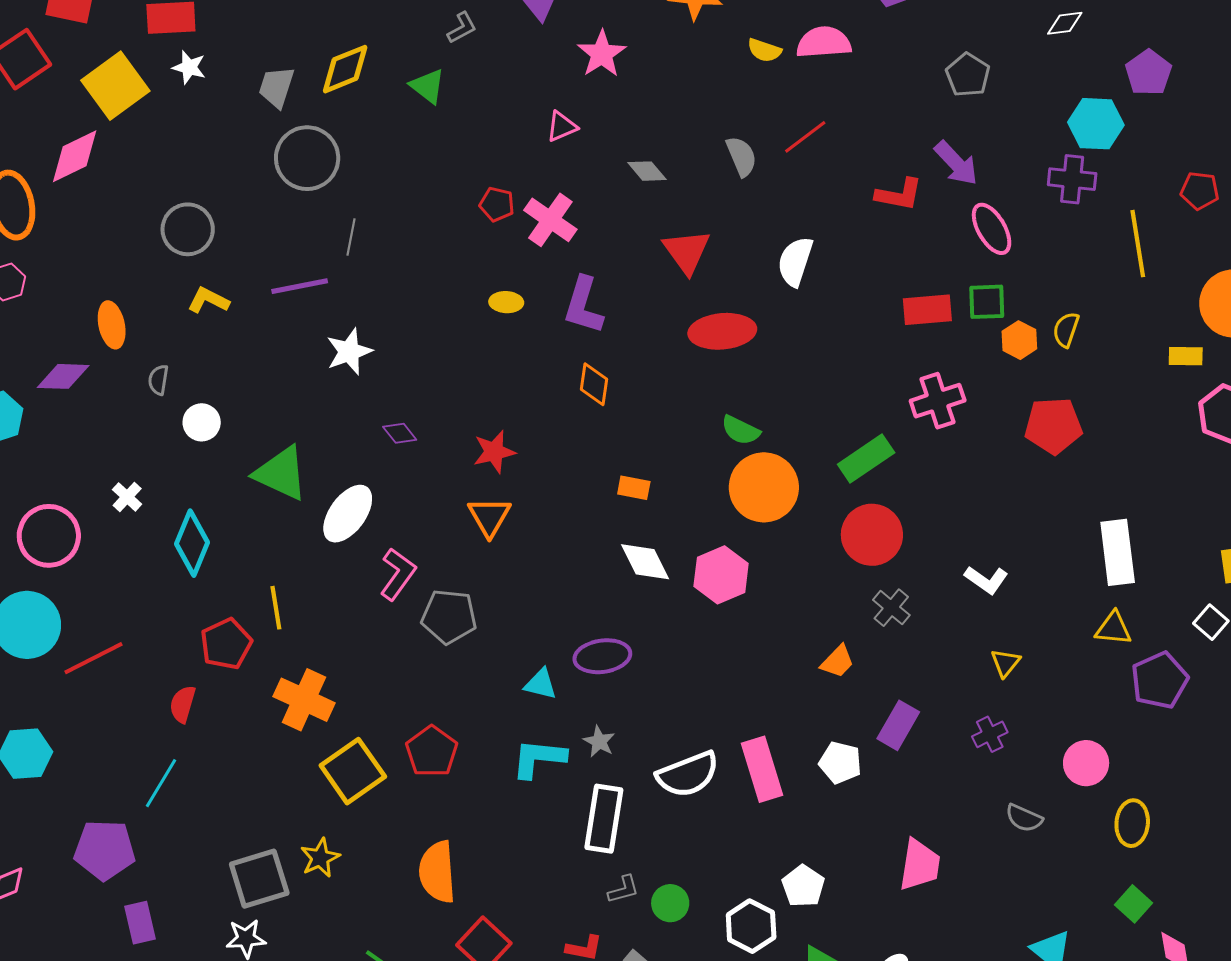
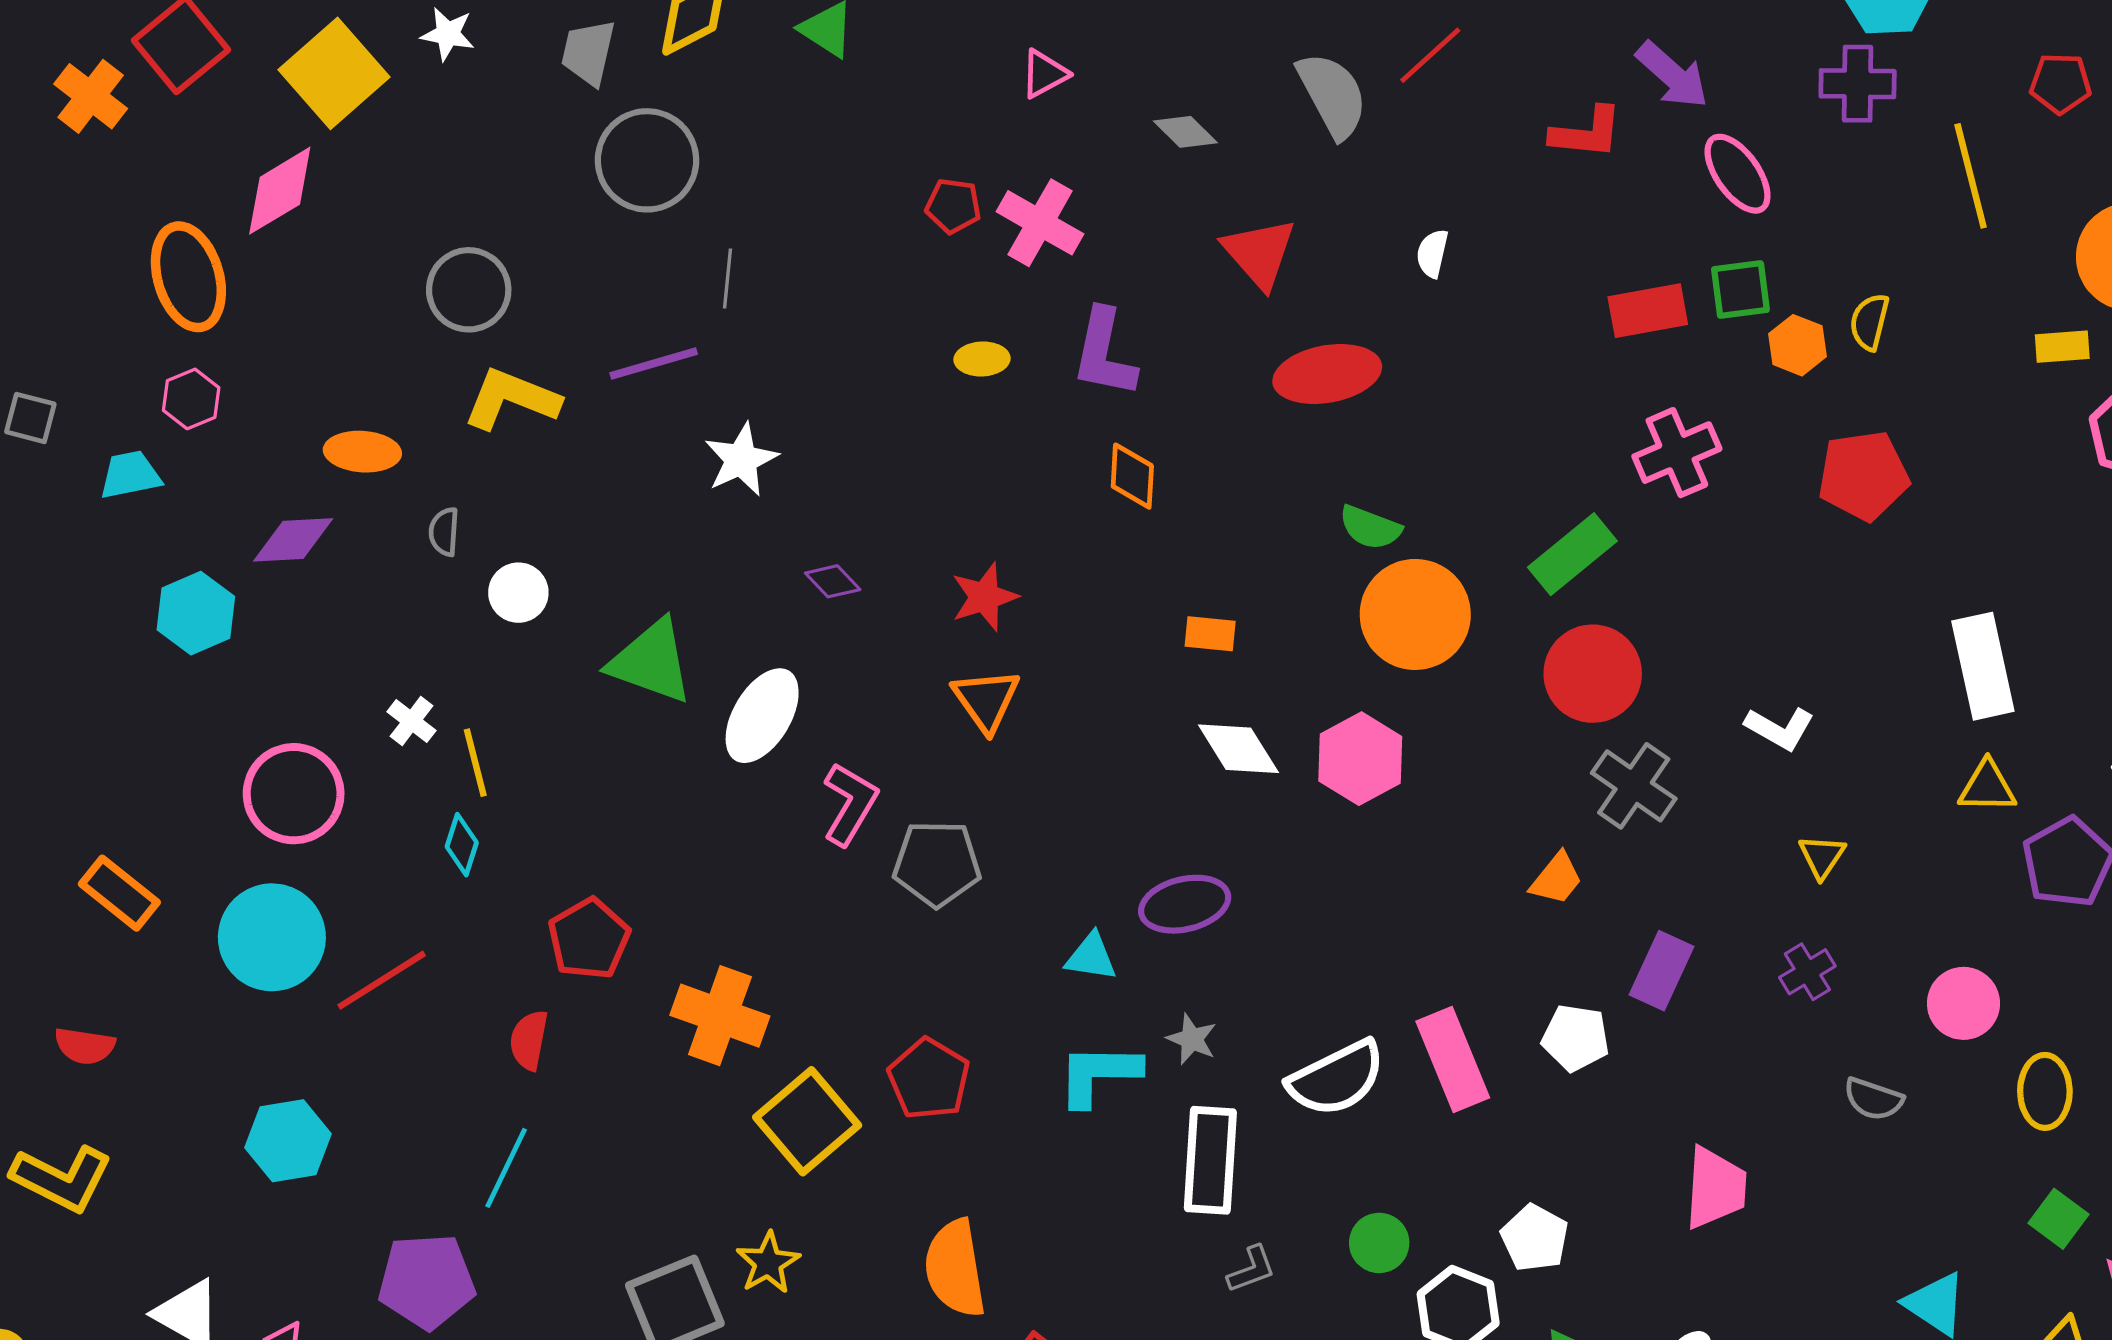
gray semicircle: (741, 156) -> (1332, 95), size x1.4
white semicircle: (795, 262) -> (1432, 253), size x0.6
yellow L-shape: (208, 300) -> (511, 399), size x1.5
orange ellipse: (112, 325) -> (362, 452), turned -69
cyan diamond: (192, 543) -> (462, 845), moved, size x0.6
yellow line: (276, 608) -> (475, 763), moved
gray cross: (891, 608) -> (1634, 786), size x1.4
green circle: (670, 903) -> (1379, 1243), moved

